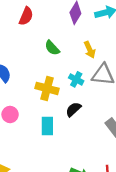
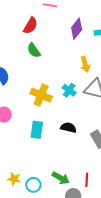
green semicircle: (52, 48) -> (34, 50), moved
black semicircle: (73, 109) -> (68, 128), moved, turned 49

